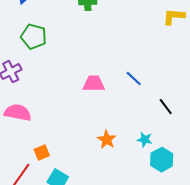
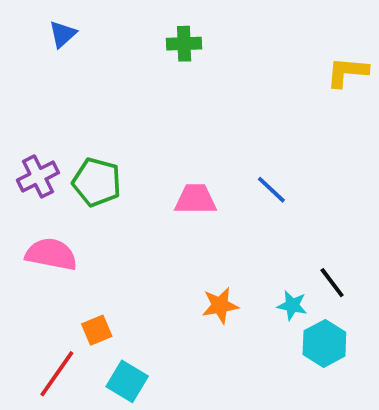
green pentagon: (34, 37) -> (97, 182), moved
black line: (166, 107) -> (332, 283), moved
orange star: (107, 140) -> (220, 305), turned 30

